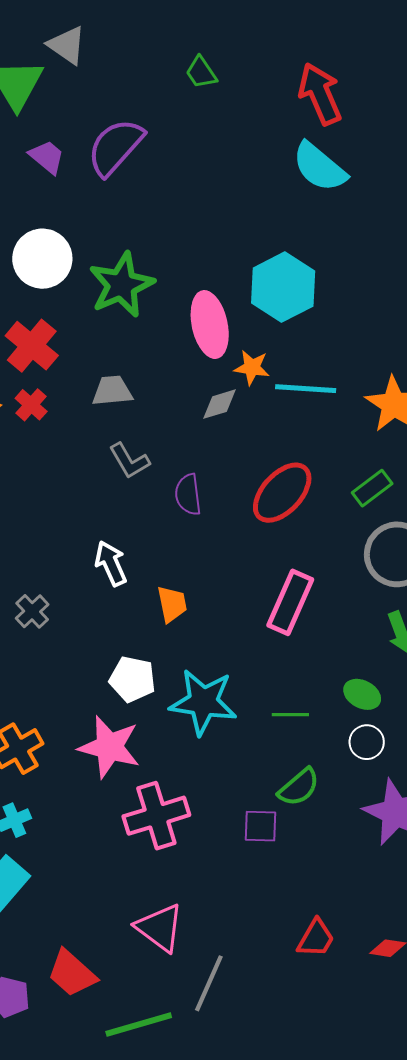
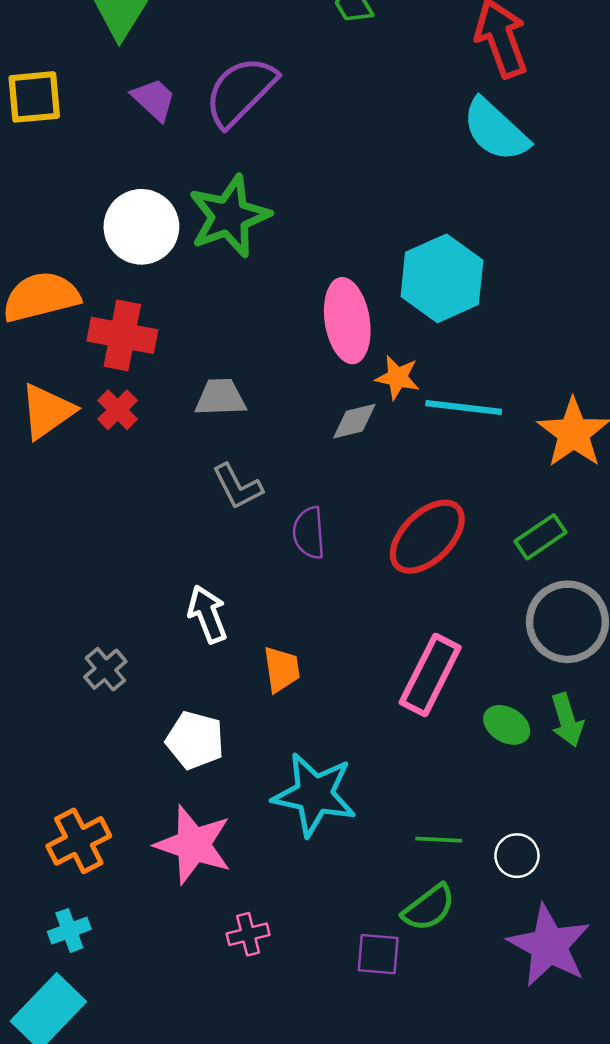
green star: (122, 285) -> (229, 216), moved
red cross: (32, 346) -> (122, 335), turned -32
white pentagon: (132, 679) -> (195, 740), moved
green ellipse: (362, 694) -> (507, 725), moved
green line: (290, 715) -> (439, 840), moved
pink cross: (156, 816) -> (248, 934), size x0.5

